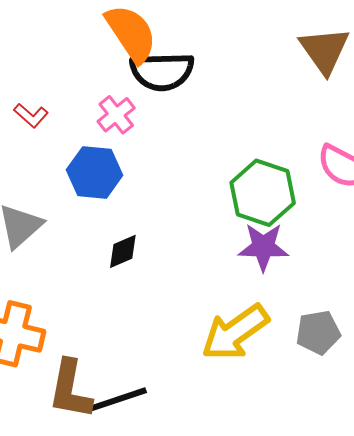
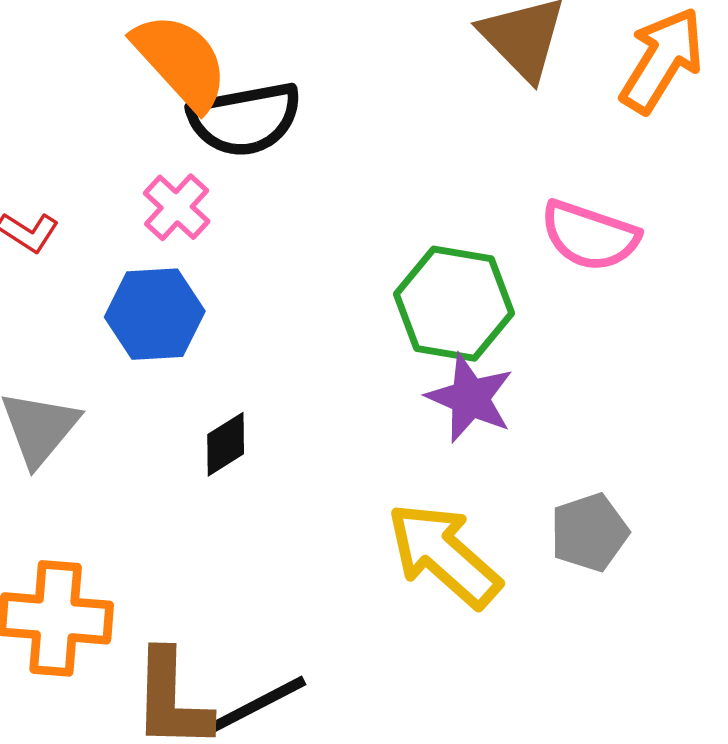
purple star: (263, 247) -> (470, 398), turned 30
yellow arrow: (235, 332) -> (444, 555), turned 86

